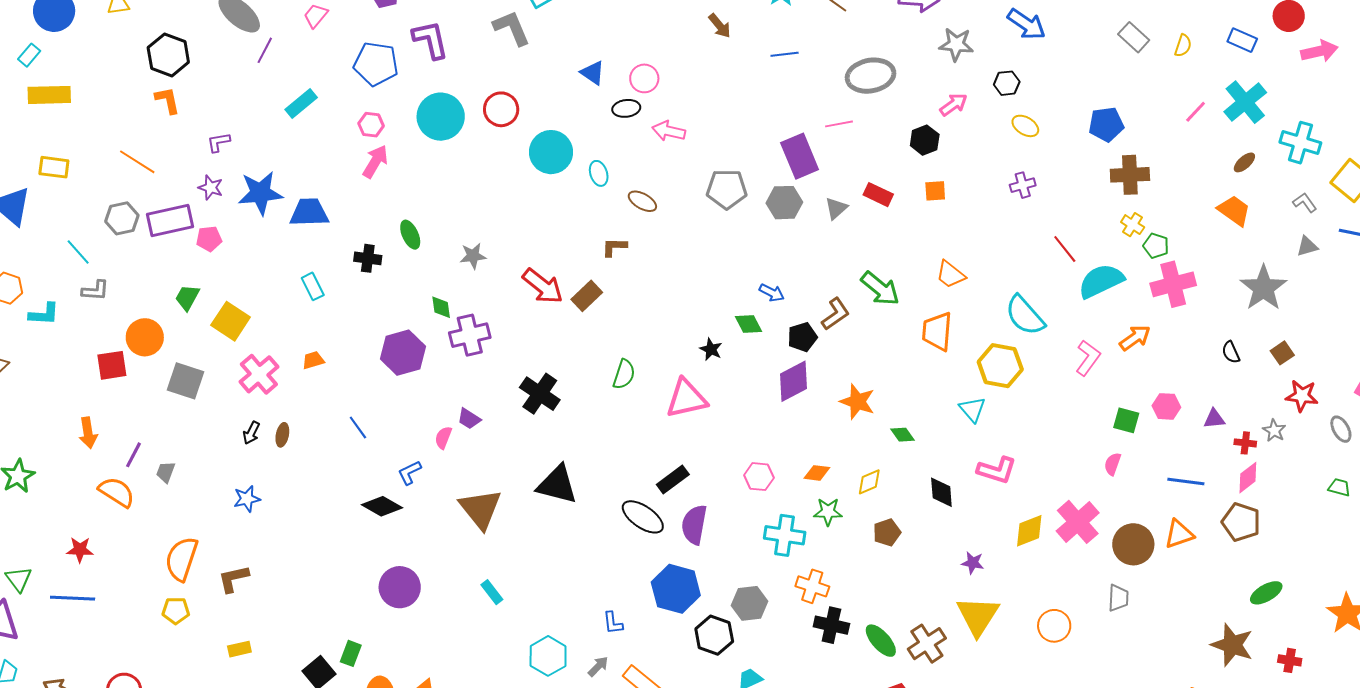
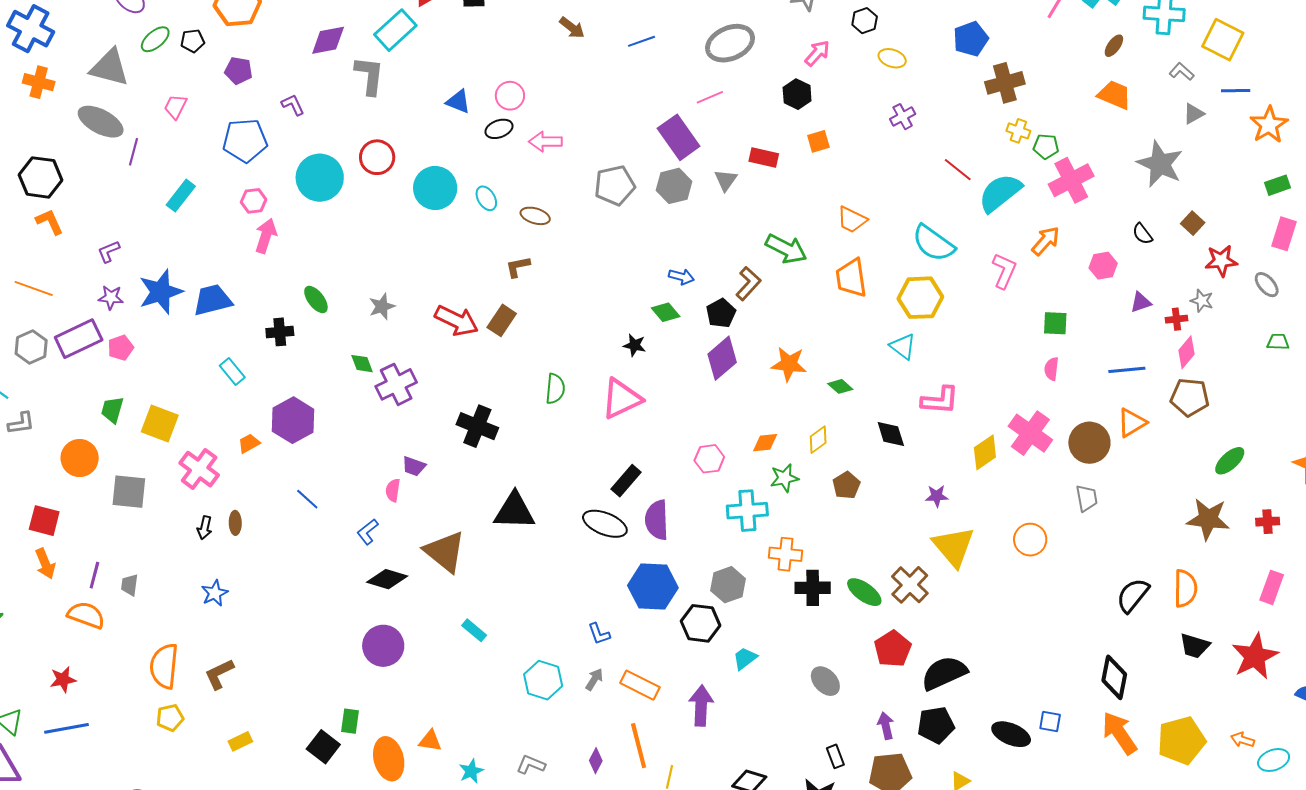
gray L-shape: (512, 28) -> (369, 76), turned 42
purple L-shape: (430, 40) -> (293, 105), size x0.6
purple hexagon: (403, 353) -> (293, 420), moved
red square: (112, 365) -> (44, 521), moved, turned 36
pink hexagon: (1166, 406) -> (1103, 266), moved
black diamond: (382, 506) -> (387, 579), moved

